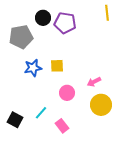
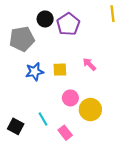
purple pentagon: (65, 23) -> (68, 24), turned 30
pink arrow: (94, 82) -> (89, 64), moved, turned 72
yellow circle: (101, 105) -> (90, 110), moved
cyan line: (41, 113) -> (43, 119), turned -72

